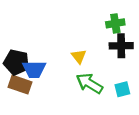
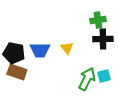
blue trapezoid: (34, 69) -> (40, 50), moved
green arrow: (89, 83) -> (87, 79), moved, turned 85

